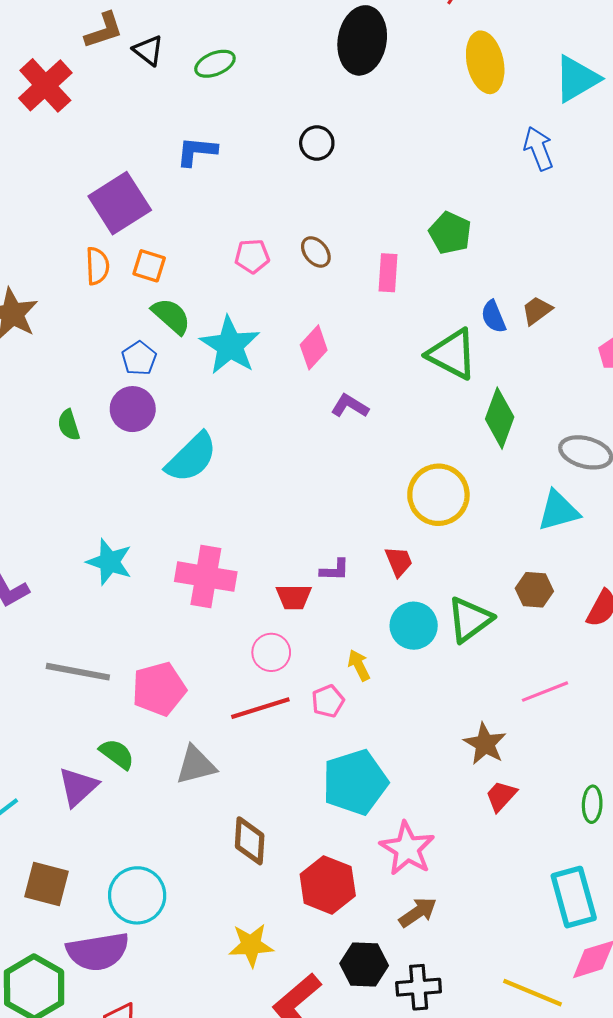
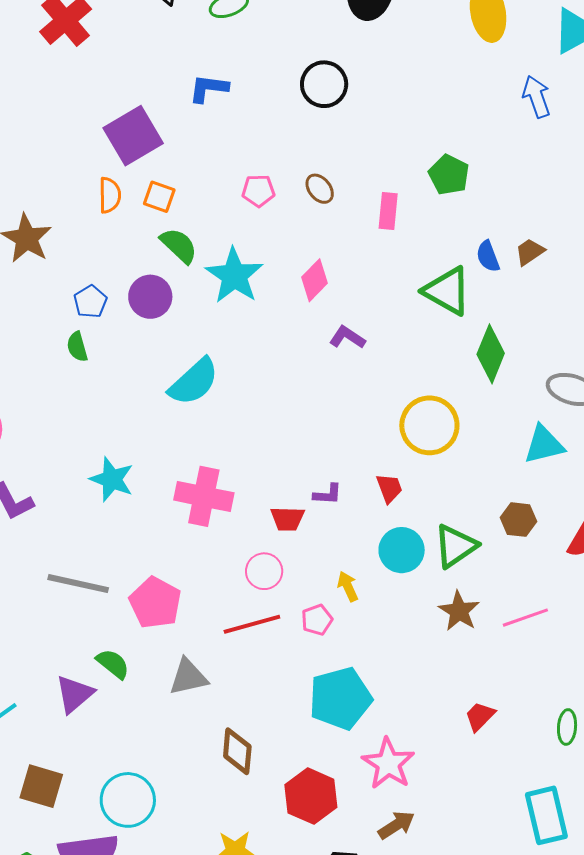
black circle: (317, 143) -> (324, 84), size x1.4
blue pentagon: (139, 358) -> (90, 302), moved
purple circle: (133, 409) -> (150, 297), moved
pink pentagon: (159, 689) -> (155, 603), turned -30
brown star: (485, 744) -> (459, 611), moved

